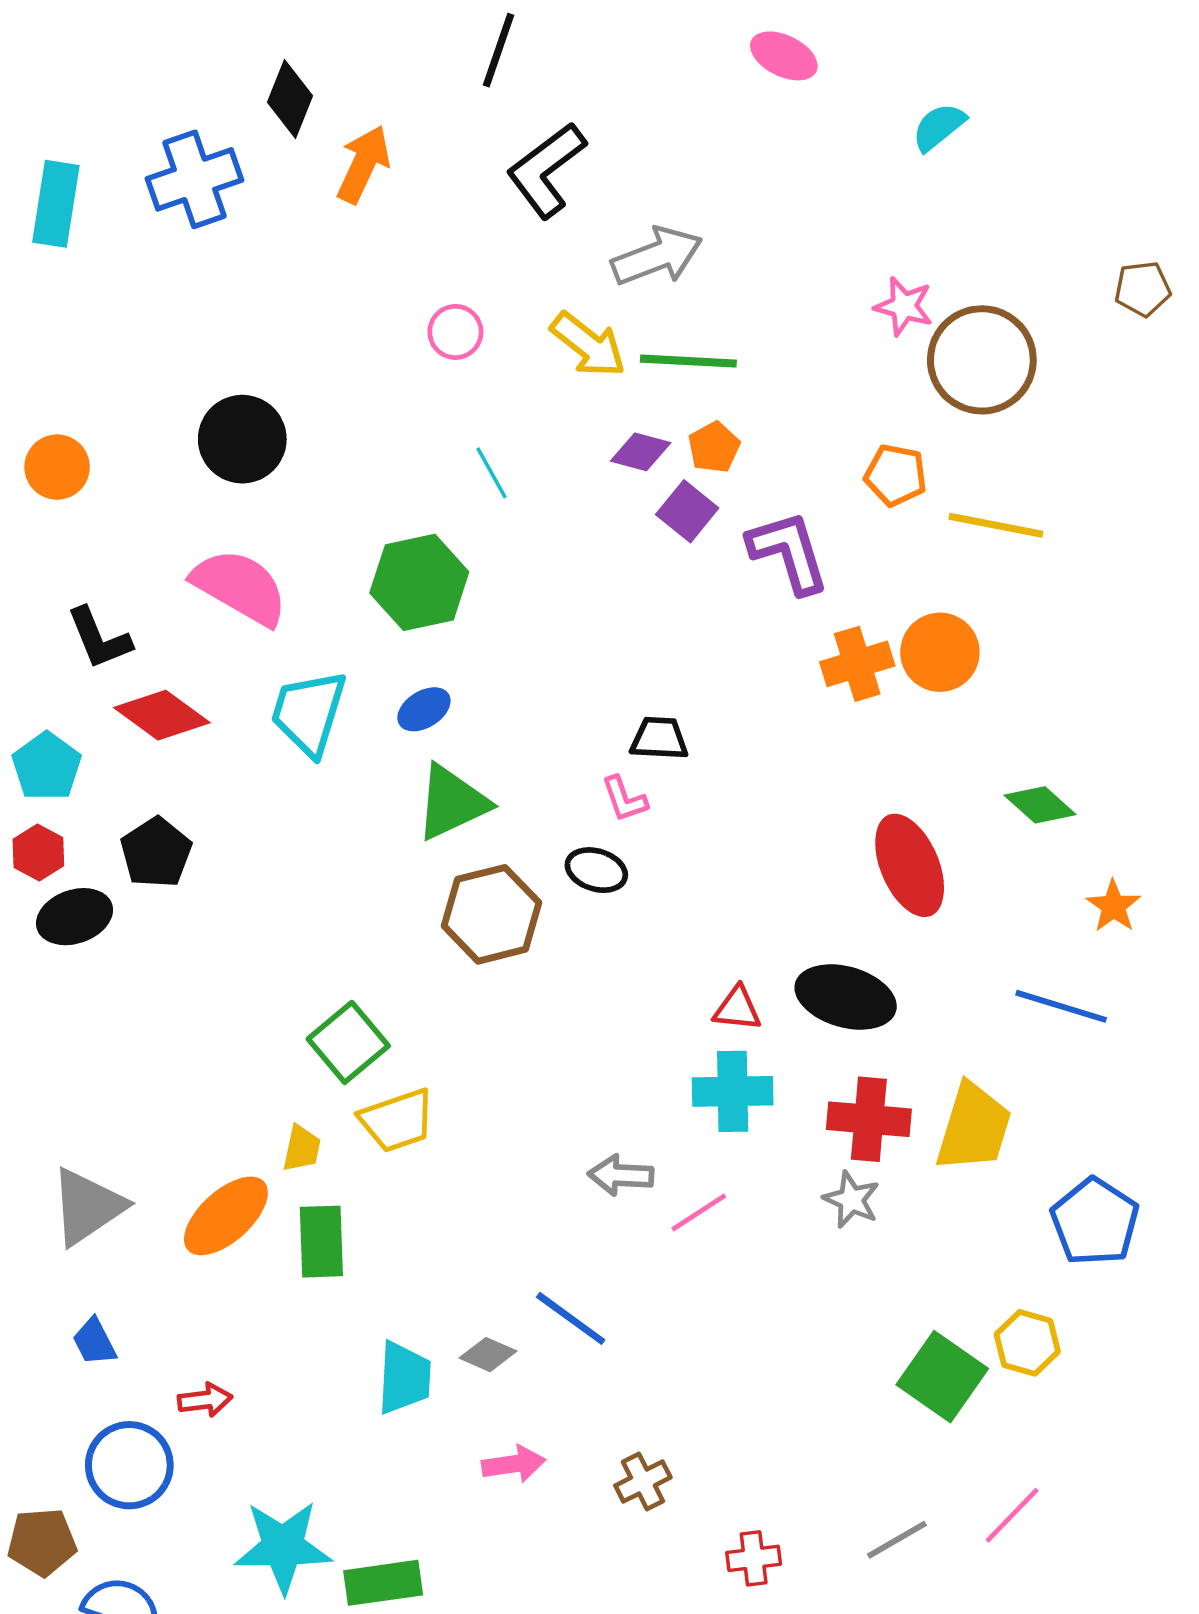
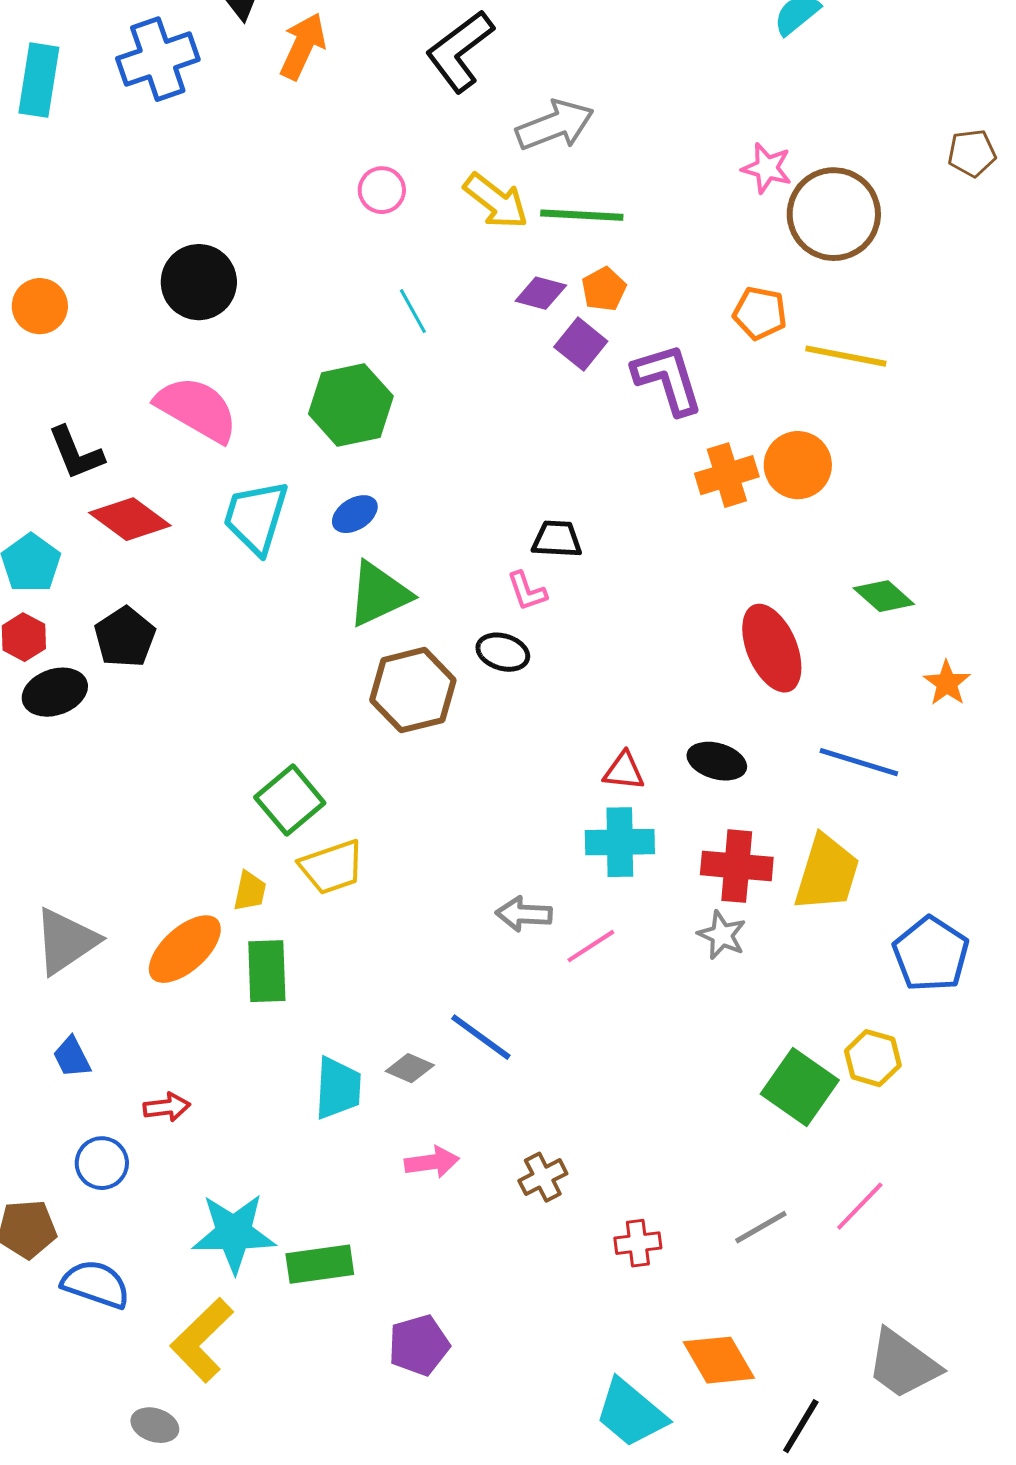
black ellipse: (846, 997) -> (717, 761), size x0.7
blue line: (1061, 1006) -> (859, 762), moved
blue circle: (129, 1465) -> (102, 1163), size x0.7

